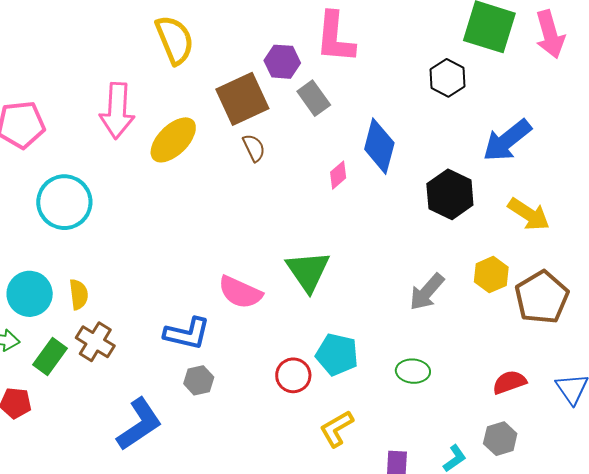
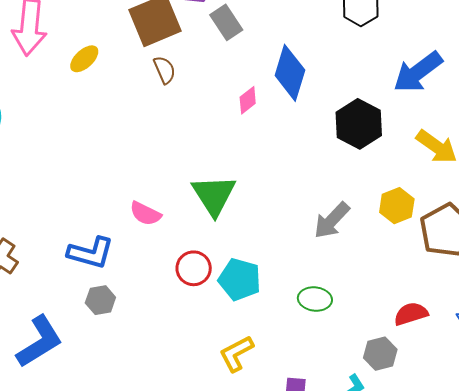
yellow ellipse: (173, 140) -> (84, 59), size x0.6
pink semicircle: (240, 292) -> (145, 214), size x0.7
red circle: (293, 375) -> (194, 268), moved
gray hexagon: (500, 439) -> (380, 354), moved

